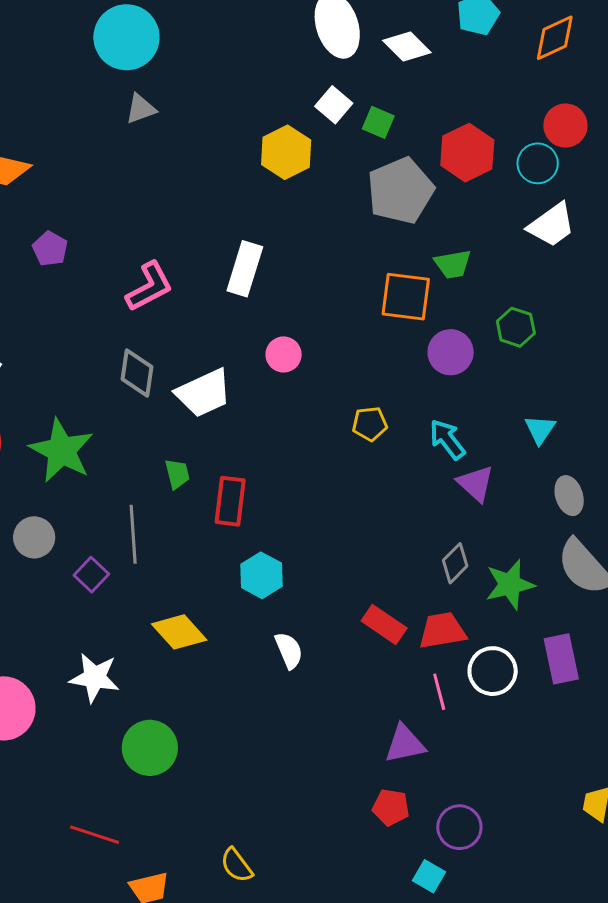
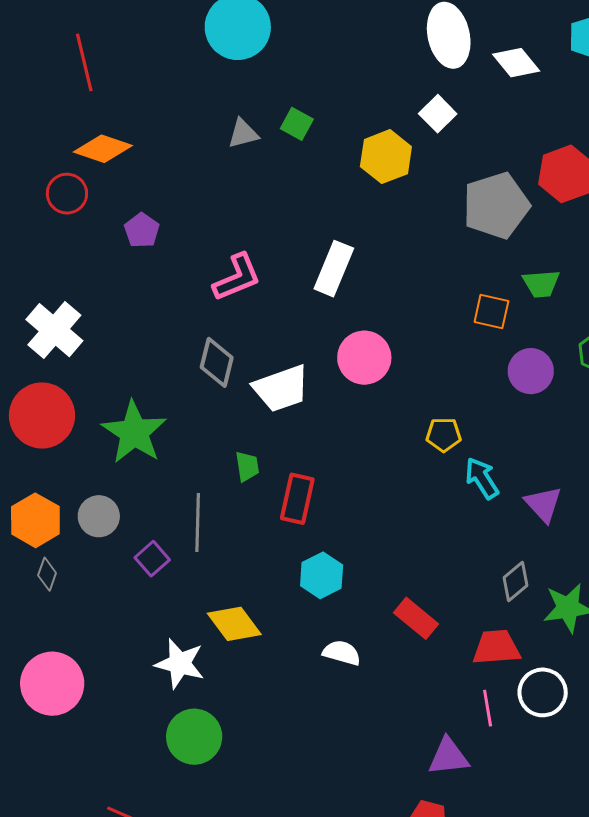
gray triangle: (141, 109) -> (243, 134), moved
green square: (378, 122) -> (297, 124), moved
orange square: (406, 297) -> (491, 311), size x0.7
pink circle: (284, 354) -> (364, 358), size x1.5
cyan arrow: (447, 439) -> (482, 478), moved
red rectangle: (384, 624) -> (416, 618), moved
white semicircle: (289, 650) -> (342, 653), turned -57
white star: (95, 678) -> (180, 664), moved

